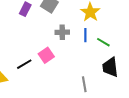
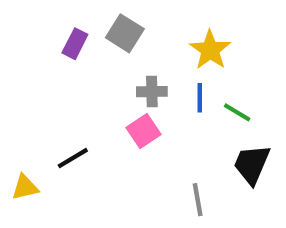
pink square: (46, 55) -> (144, 131), moved
black trapezoid: (110, 67) -> (252, 164), turned 30

